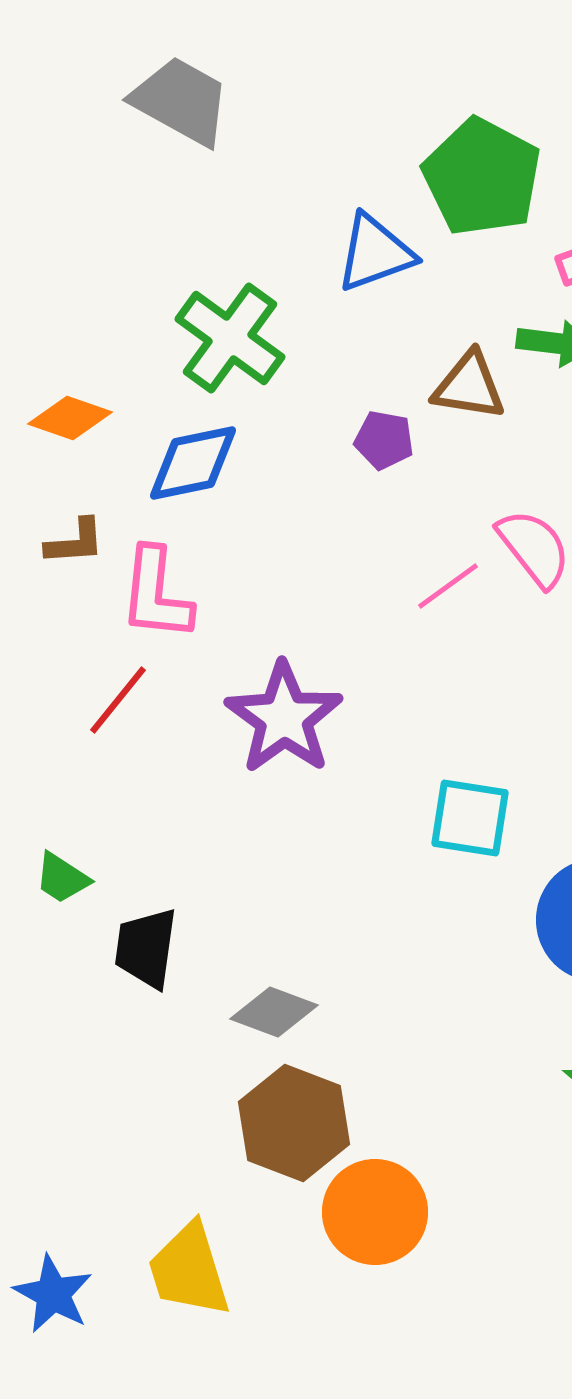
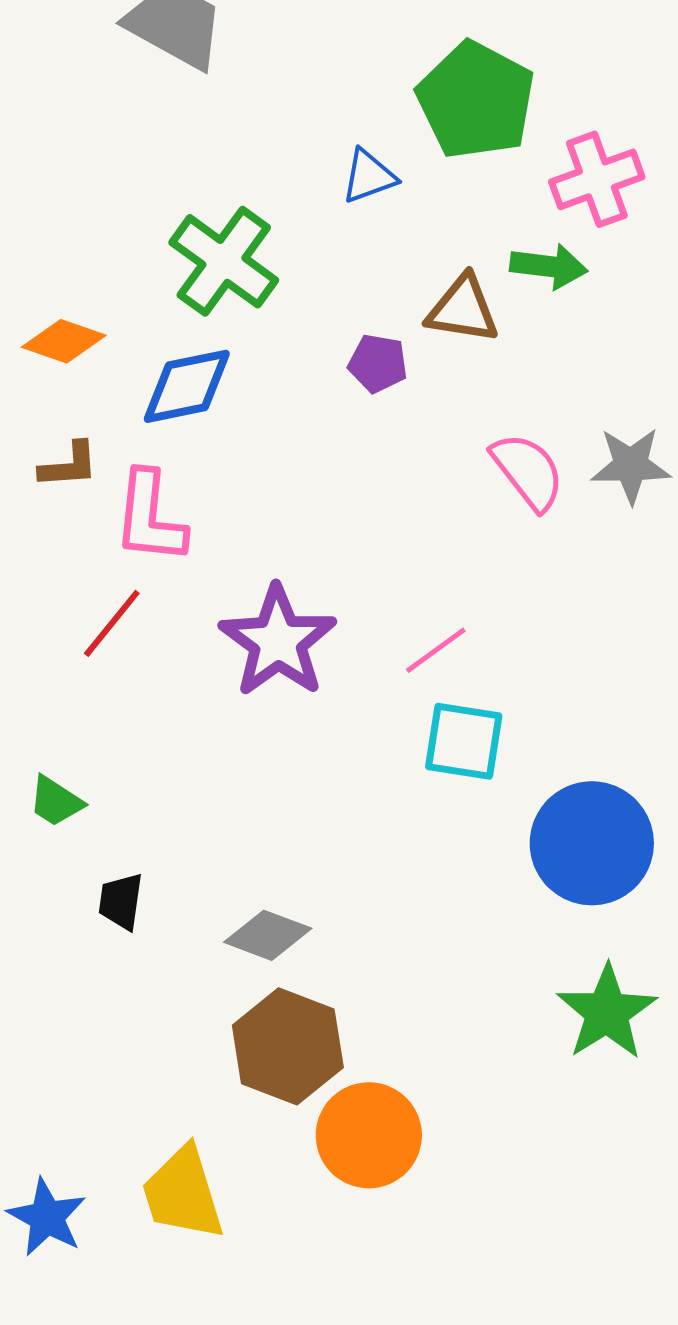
blue triangle: (375, 253) -> (369, 176), size x0.7
pink line: (448, 586) -> (436, 650), moved
black trapezoid: (146, 948) -> (121, 901), moved, size x0.7

